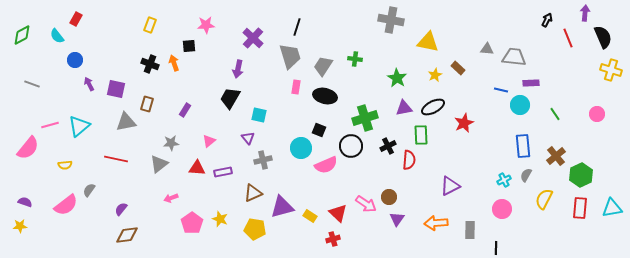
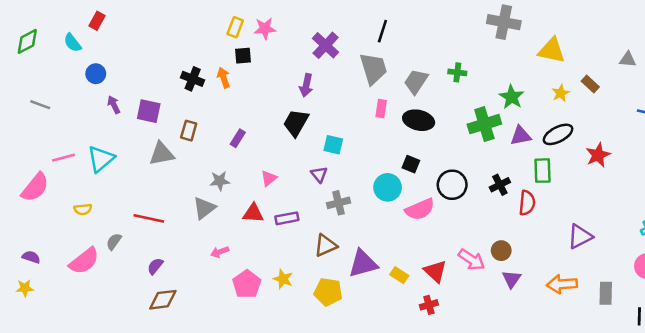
yellow rectangle: (150, 25) -> (235, 27), moved
green cross: (365, 118) -> (484, 124), moved
red line: (116, 159) -> (149, 218), moved

